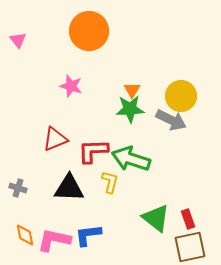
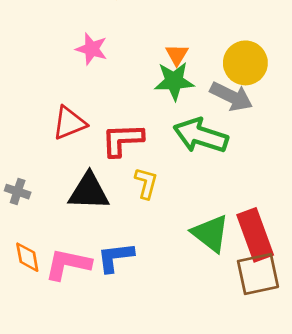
green arrow: (131, 159) -> (201, 136), moved
red rectangle: (188, 219) -> (255, 235), size x1.8

